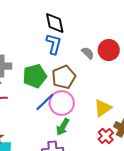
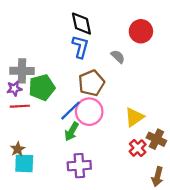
red circle: (109, 50) -> (141, 31), moved
green pentagon: (35, 76) -> (42, 87), moved
green arrow: (63, 127) -> (72, 131), moved

